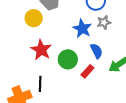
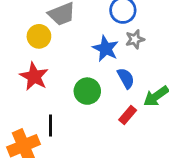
red star: (41, 50) -> (34, 76), moved
red rectangle: (87, 71) -> (128, 115), moved

